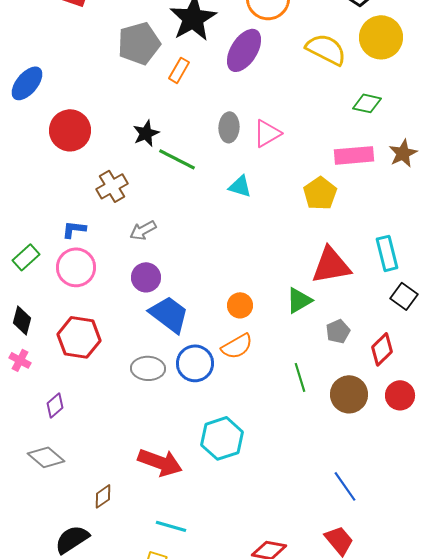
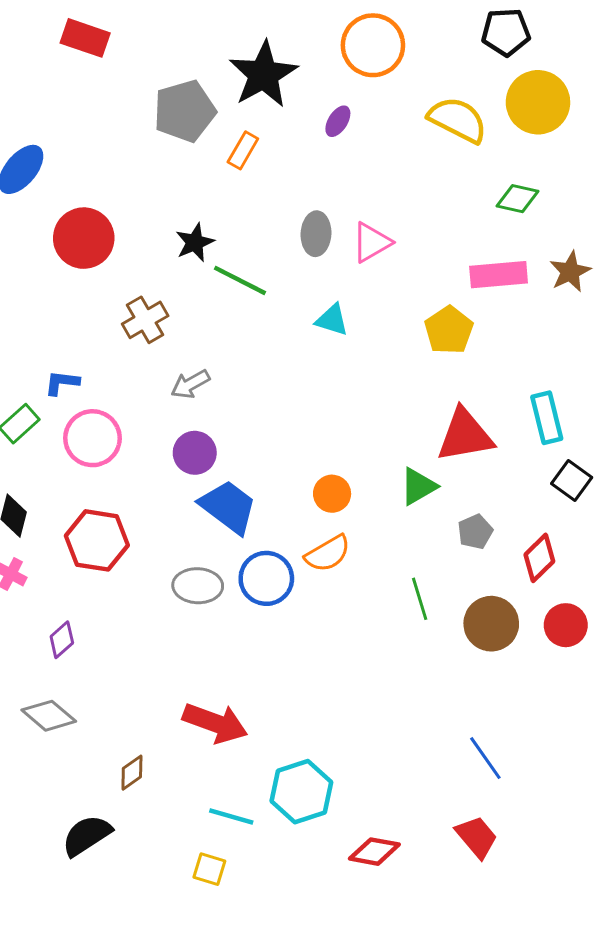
purple ellipse: (244, 50) -> (338, 121), size x0.5
blue L-shape: (74, 229) -> (62, 383), moved
cyan hexagon: (222, 438) -> (301, 792), moved

